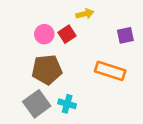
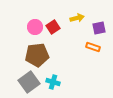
yellow arrow: (85, 14) -> (77, 18), moved
orange rectangle: (110, 71) -> (93, 47), moved, size x0.6

